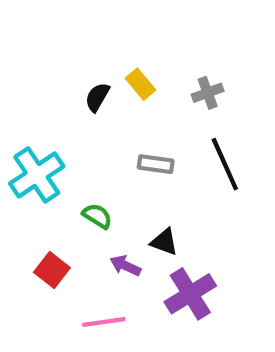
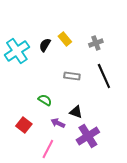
cyan cross: (37, 175) -> (17, 51), moved
pink line: (104, 322) -> (48, 149), turned -54

